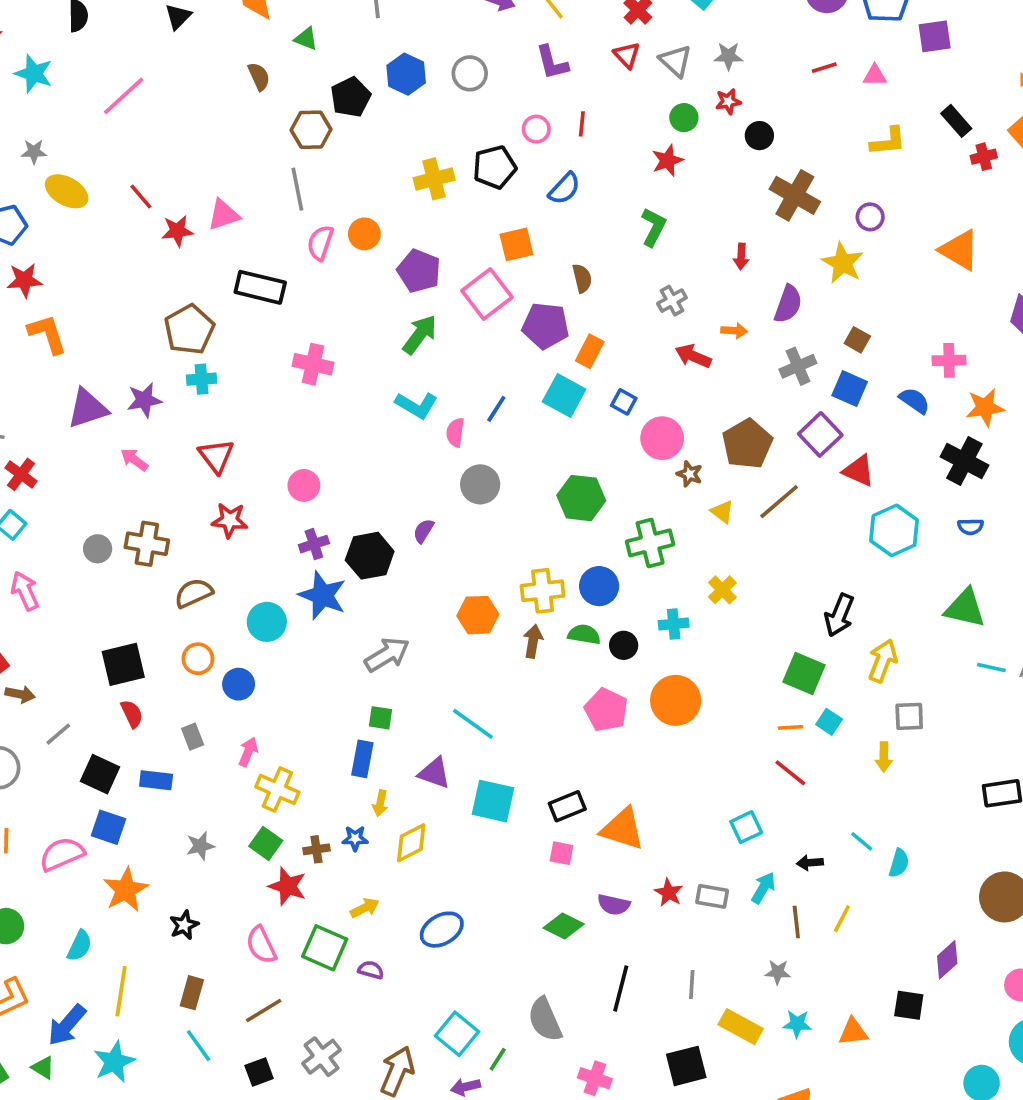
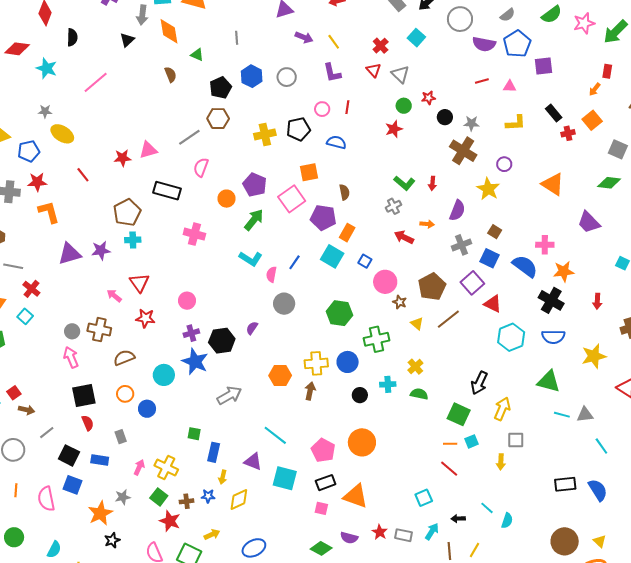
gray star: (728, 56) -> (471, 123), moved
brown hexagon: (311, 130) -> (218, 119), moved
blue semicircle: (564, 188) -> (336, 142), turned -120
gray line: (297, 189) -> (189, 137), turned 65
red line: (141, 197) -> (83, 175), moved
green L-shape: (654, 227) -> (404, 183), moved, turned 100
orange circle: (364, 234) -> (227, 199), moved
blue semicircle: (914, 401) -> (525, 266), size x1.5
pink arrow: (134, 460) -> (114, 296), moved
blue semicircle: (971, 527) -> (553, 337), size x1.6
pink arrow: (25, 591) -> (71, 357), moved
green semicircle: (584, 634) -> (419, 394), moved
orange circle: (676, 700) -> (362, 442), moved
pink pentagon: (606, 710) -> (323, 450), moved
green square: (381, 718) -> (194, 434), moved
cyan square: (829, 722) -> (471, 441), turned 32
pink arrow: (248, 752) -> (139, 467), moved
pink semicircle: (62, 854) -> (46, 499), turned -80
orange star: (126, 890) -> (100, 513), moved

